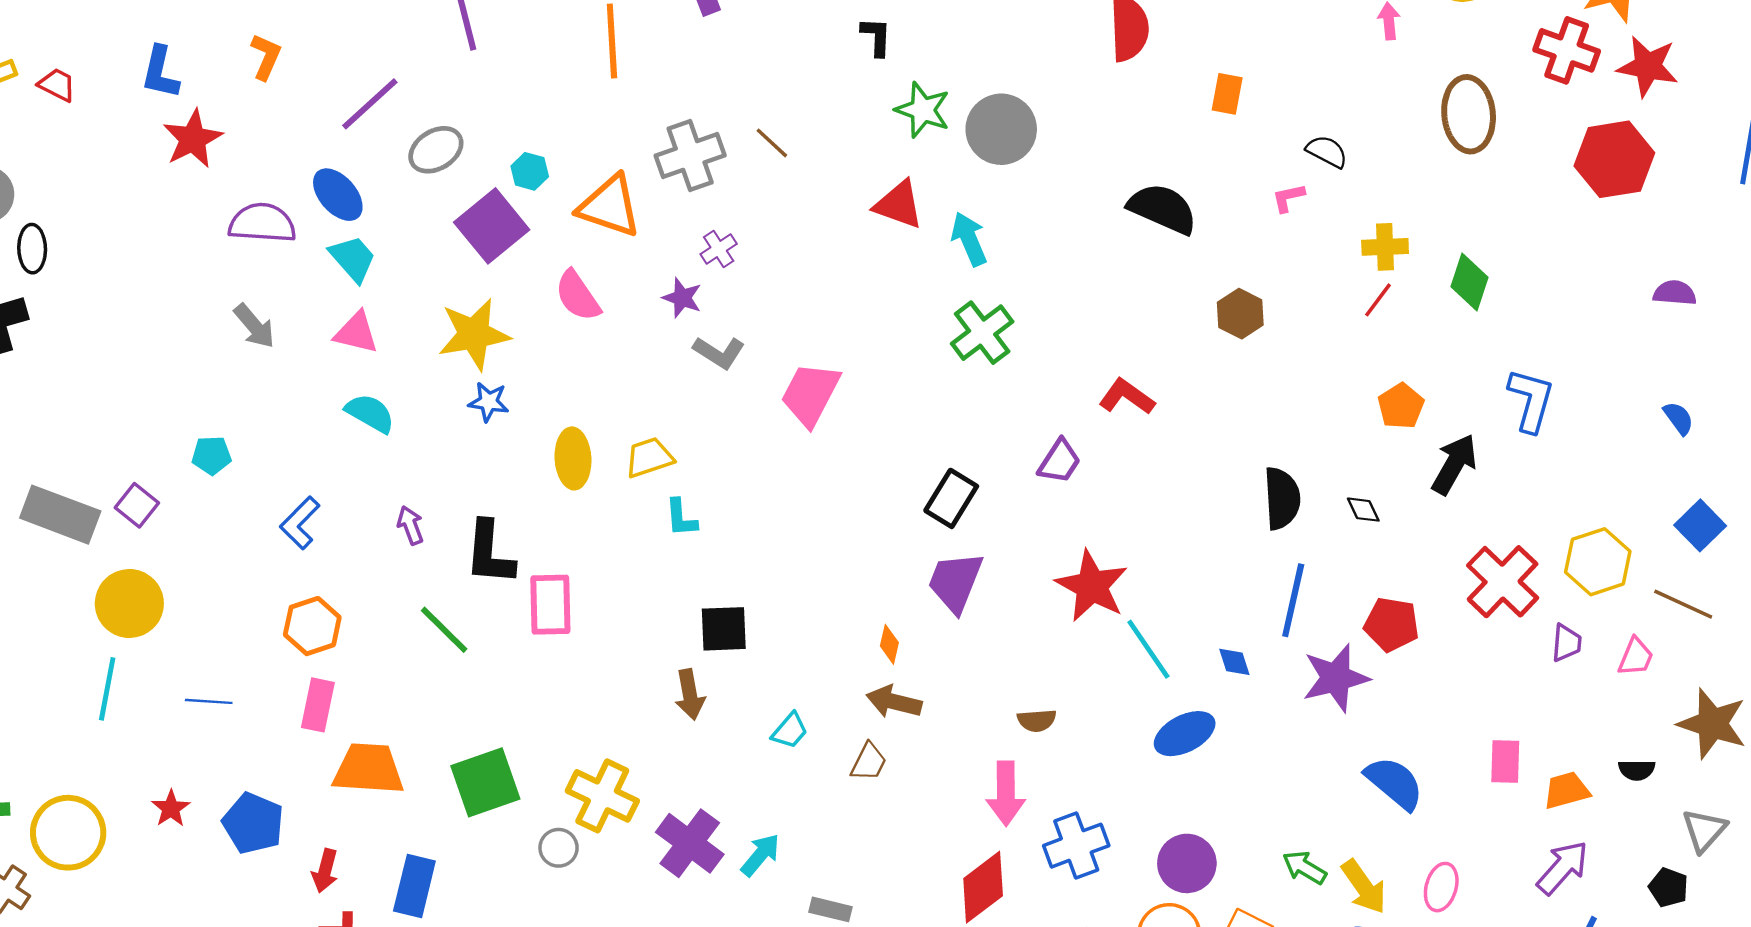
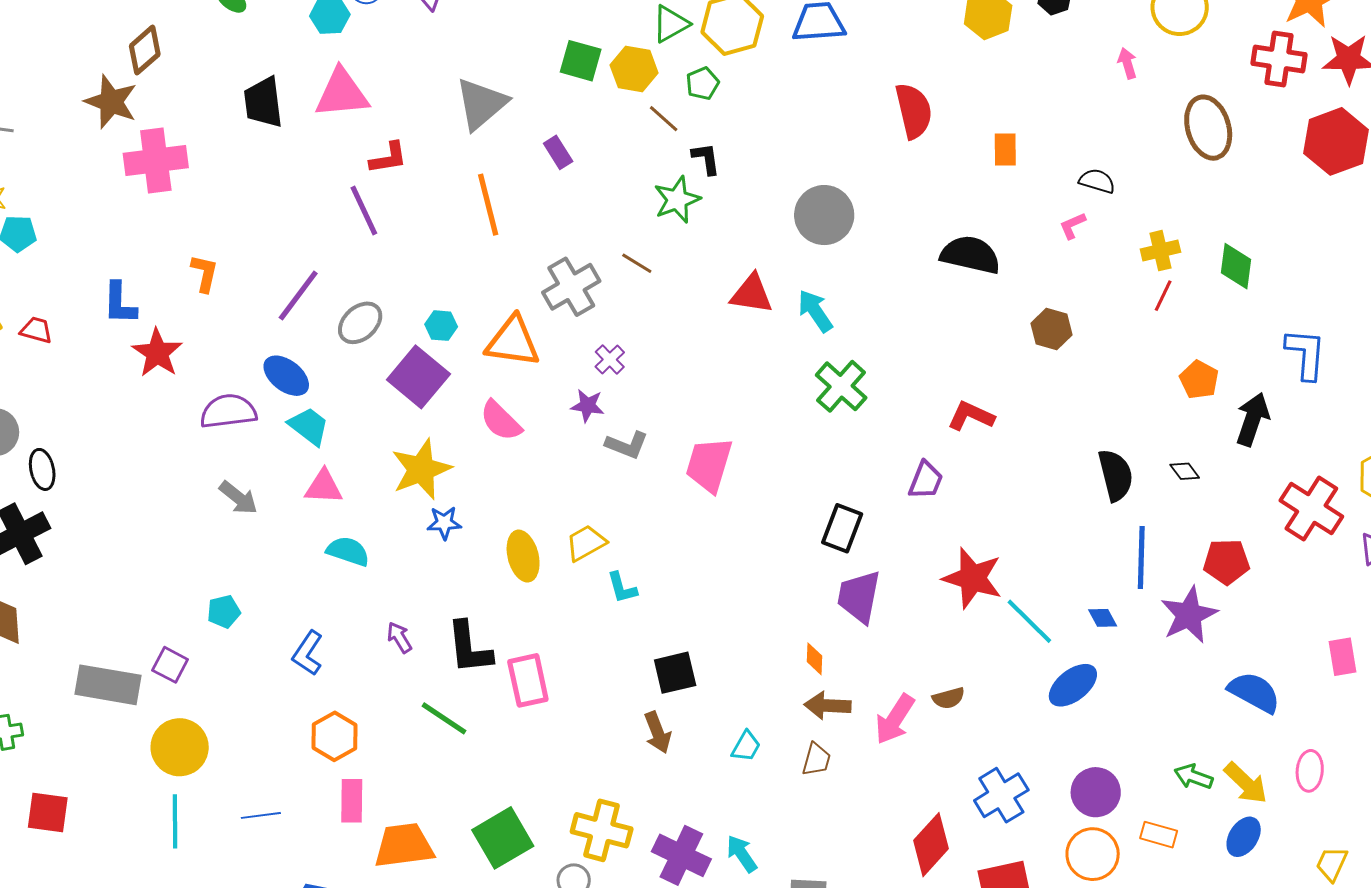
green star: (923, 110) -> (677, 200), moved, turned -30
pink arrow: (1006, 793) -> (895, 719), moved, turned 44
cyan arrow: (760, 855) -> (742, 854), turned -63

